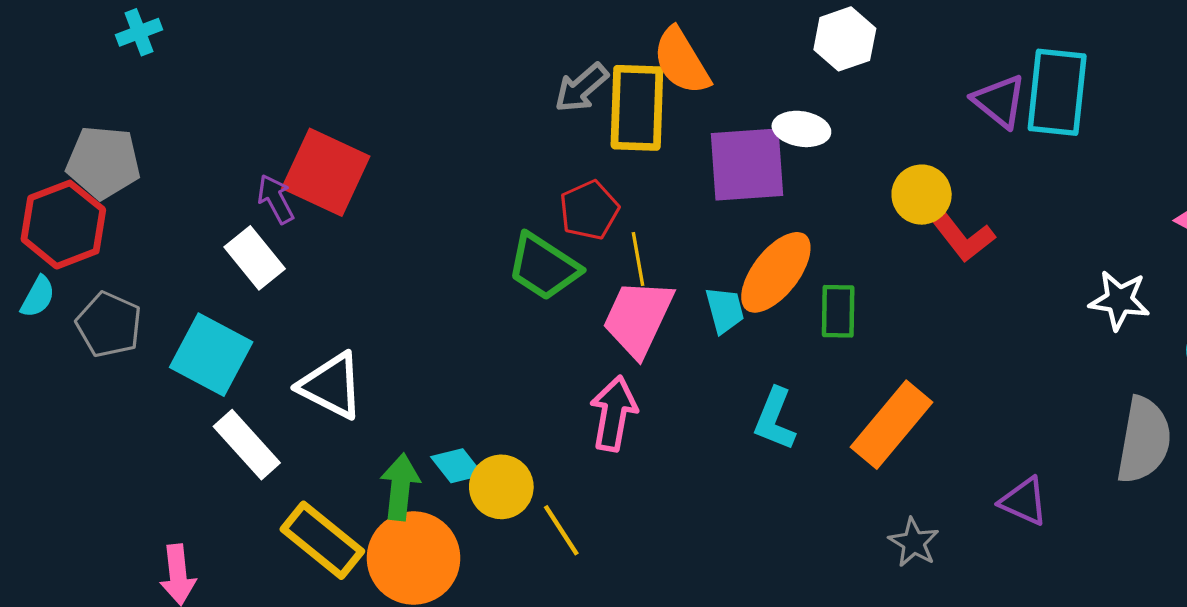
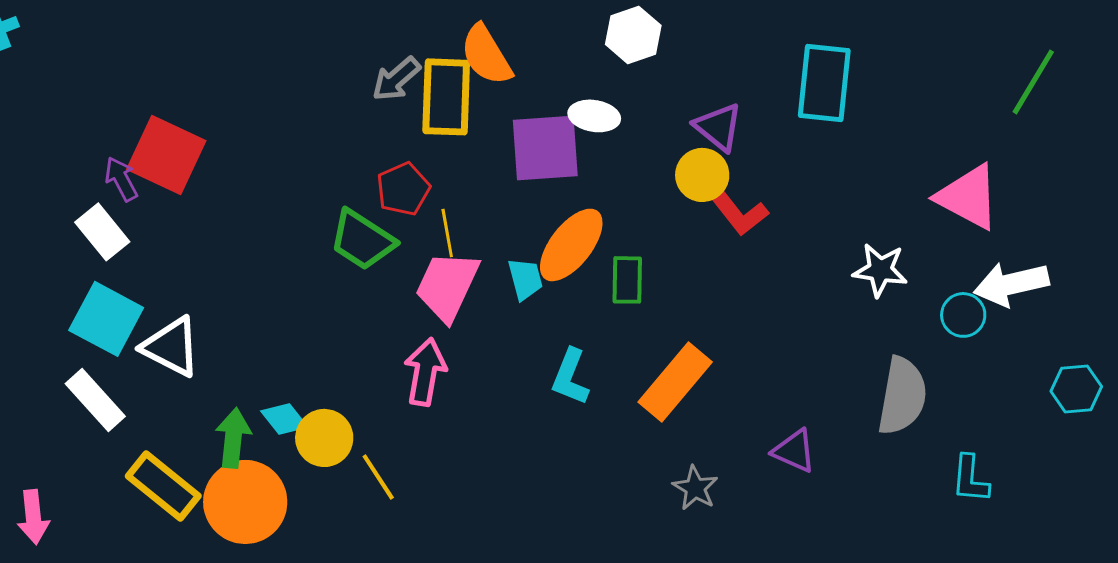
purple triangle: (999, 101) -> (718, 127), moved
cyan square: (211, 355) -> (106, 319), moved

